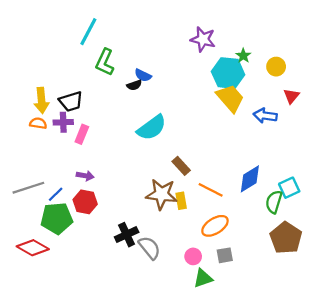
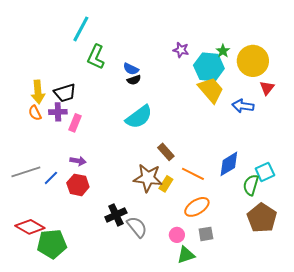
purple star: (203, 39) -> (181, 50), moved, size x0.7
yellow circle: (276, 67) -> (253, 61), size x1.8
black semicircle: (134, 85) -> (134, 80), moved
orange semicircle: (38, 123) -> (35, 113), turned -126
yellow rectangle: (181, 201) -> (166, 184), turned 42
green pentagon: (57, 218) -> (52, 244), moved

